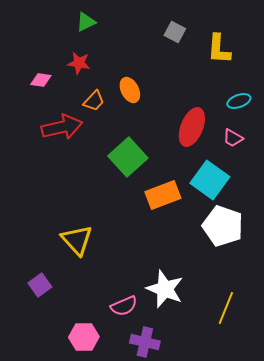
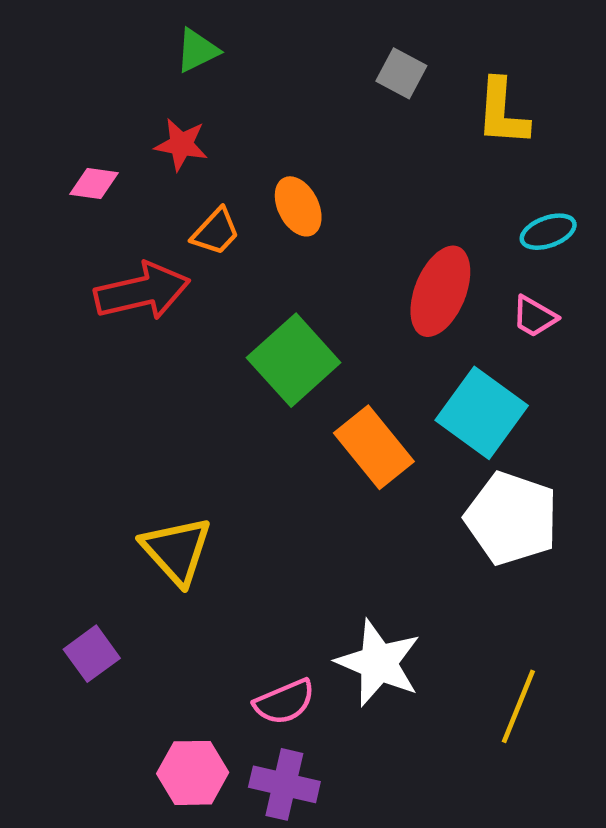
orange rectangle: (163, 195) -> (374, 447), turned 72
purple cross: (145, 342) -> (284, 784), moved

